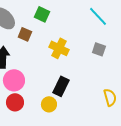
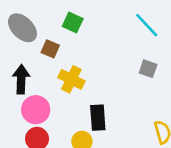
yellow cross: (59, 48) -> (71, 79), moved
black rectangle: (61, 86) -> (98, 118), turned -30

